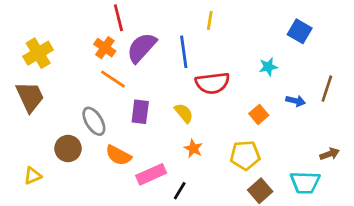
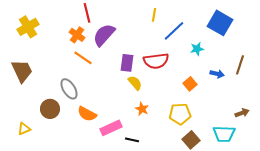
blue square: (300, 31) -> (220, 23), size x1.4
blue line: (184, 52) -> (174, 31), moved, turned 55
yellow cross: (38, 53) -> (28, 27), moved
purple rectangle: (140, 112) -> (127, 63), moved
black line: (180, 191) -> (132, 140), turned 72

